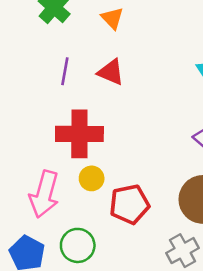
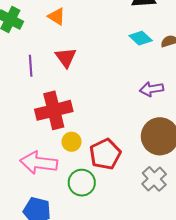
red triangle: (111, 72) -> (66, 57), turned 45
pink arrow: (44, 194) -> (39, 163), turned 96
green circle: (78, 245) -> (82, 183), moved

